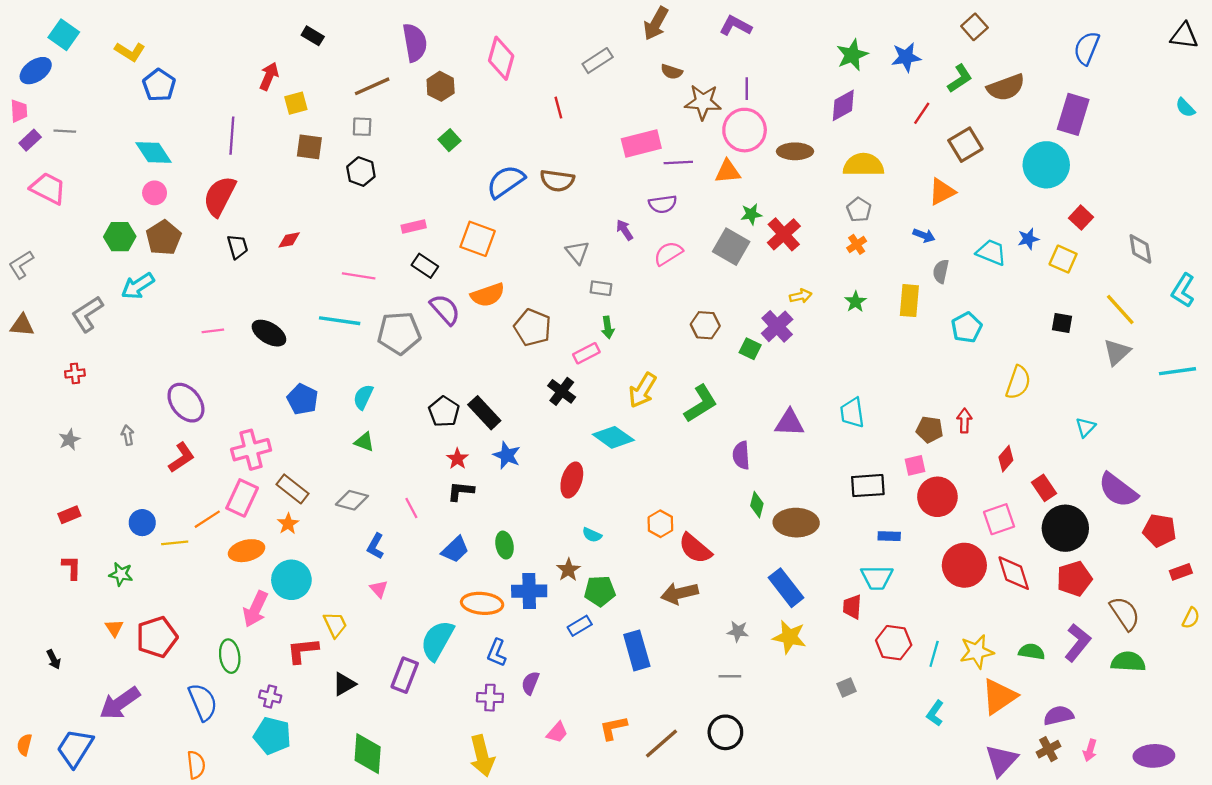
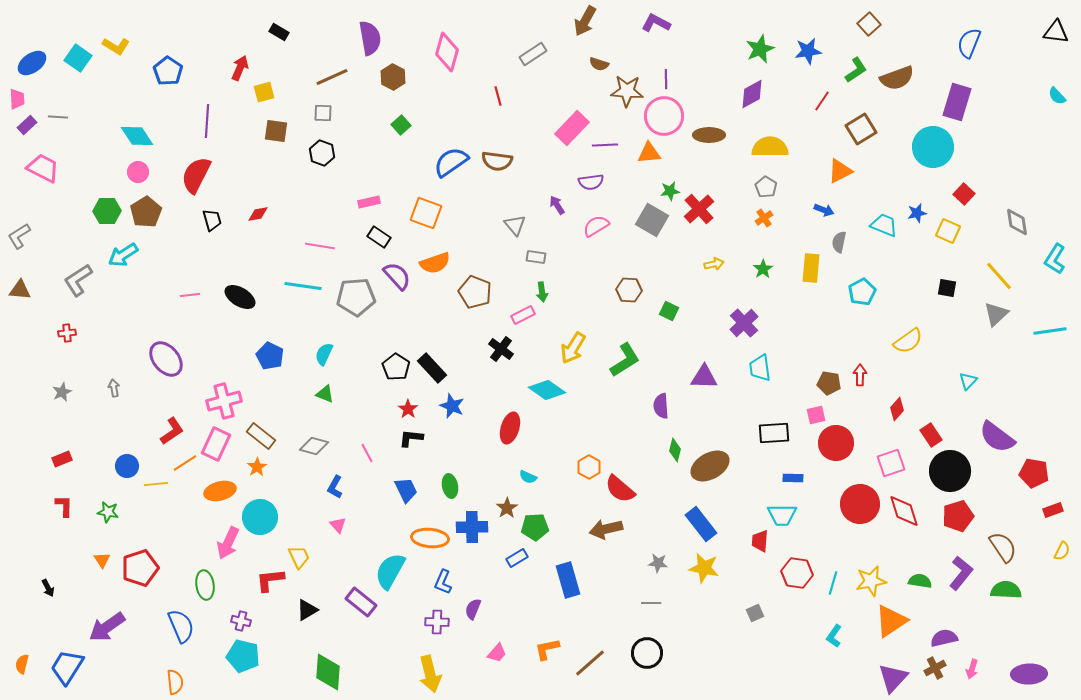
cyan square: (64, 35) -> (78, 58), moved
blue pentagon: (159, 85) -> (168, 71), moved
pink rectangle: (641, 144) -> (572, 128), turned -32
purple cross: (777, 326) -> (744, 323), moved
yellow semicircle: (1018, 382) -> (908, 341), turned 36
red L-shape: (181, 458) -> (172, 431), moved
brown ellipse: (796, 523) -> (710, 466), turned -30
blue trapezoid: (455, 550) -> (406, 490), turned -72
purple rectangle: (405, 675) -> (361, 602), turned -72

